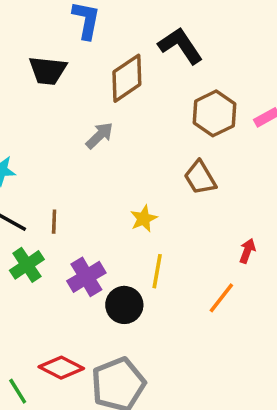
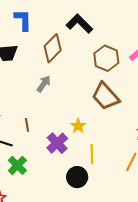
brown trapezoid: (200, 178) -> (106, 96), size x1.4
brown line: (54, 222) -> (27, 125), moved
purple cross: (86, 277) -> (57, 143), moved

